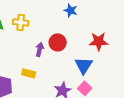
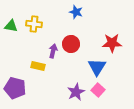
blue star: (71, 10) -> (76, 12), moved
yellow rectangle: (29, 73) -> (38, 66), moved

